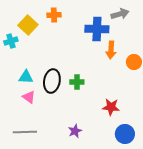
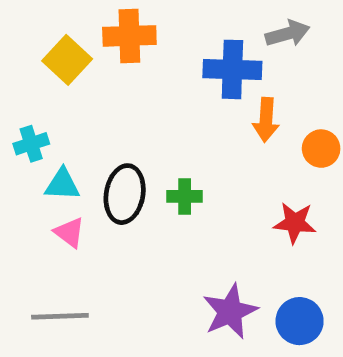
orange cross: (54, 15) -> (129, 36), size x1.5
cyan cross: (11, 41) -> (31, 144), moved
red star: (111, 107) -> (295, 223), moved
purple star: (75, 131) -> (230, 311), moved, size x1.6

